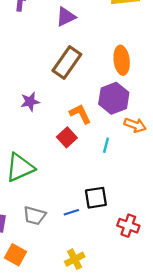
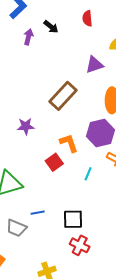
purple triangle: (66, 17) -> (94, 65), moved
blue line: (71, 212) -> (38, 213), moved
red cross: (128, 226) -> (80, 245), moved

